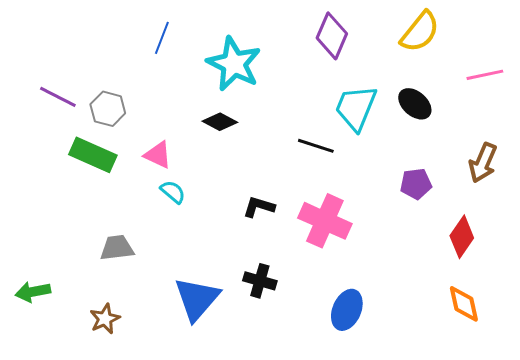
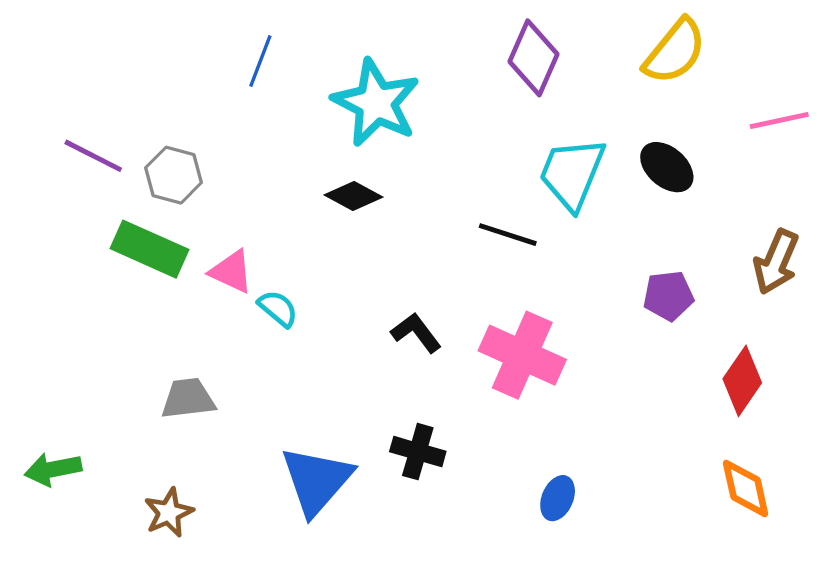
pink triangle: (158, 155) -> (231, 272), moved
black L-shape: (259, 207) -> (416, 333), turned 36
blue ellipse: (347, 310) -> (558, 498), size x0.7

